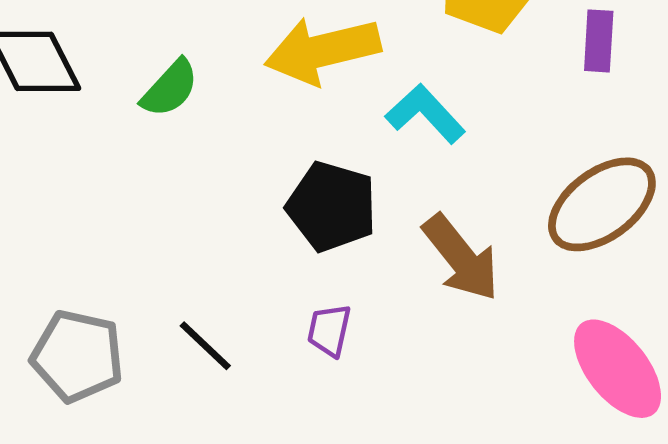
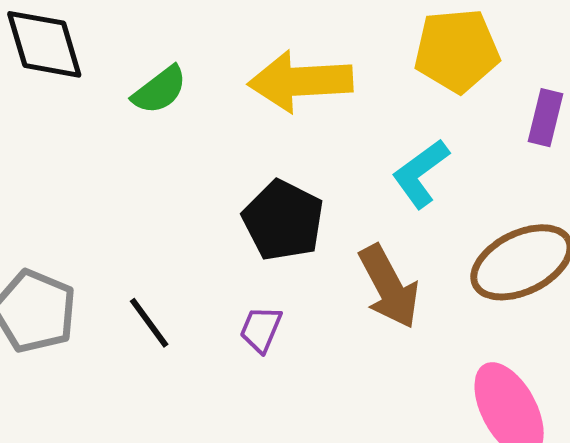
cyan L-shape: (425, 114) -> (421, 173), moved, turned -94

